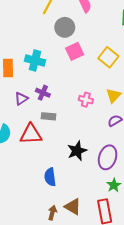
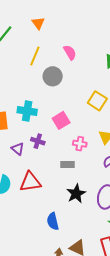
pink square: (75, 51) -> (61, 120), moved
purple triangle: (21, 99) -> (18, 149), turned -40
gray rectangle: (49, 116) -> (68, 164), moved

